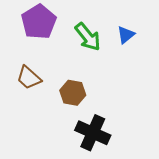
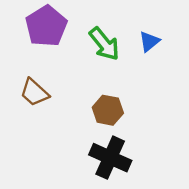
brown hexagon: (73, 93) -> (108, 110), moved

